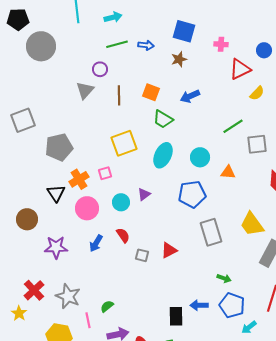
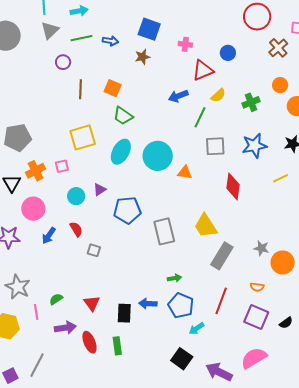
gray triangle: (85, 90) -> (50, 30), moved
blue arrow: (190, 96) -> (178, 96), moved
green line: (233, 126) -> (200, 117), moved, turned -35
cyan circle: (200, 157) -> (158, 156), size x1.5
blue pentagon: (192, 194) -> (127, 210), moved
pink circle: (87, 208) -> (33, 209), moved
red triangle: (169, 250) -> (92, 303), moved, turned -42
green arrow: (224, 278) -> (174, 278), turned -32

